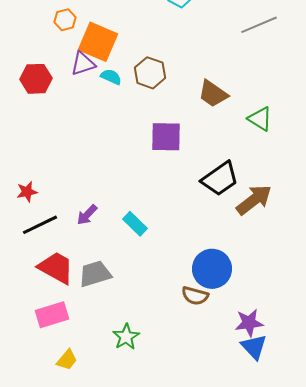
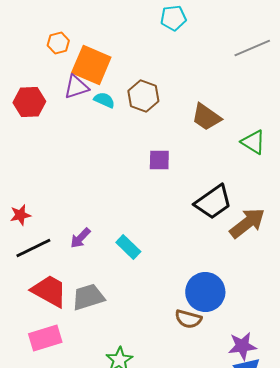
purple square: (166, 137) -> (159, 160), size x0.7

